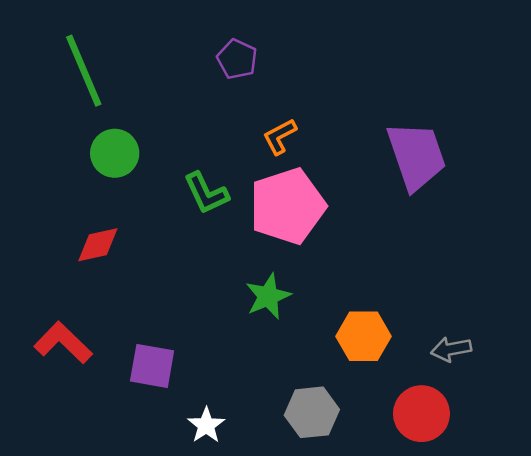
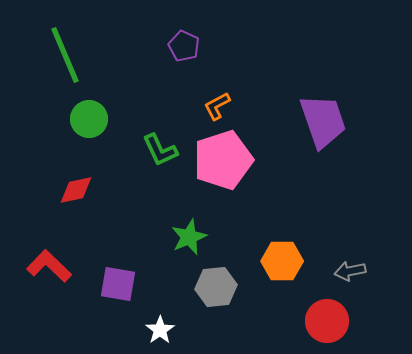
green star: (268, 296) -> (189, 237), moved
gray hexagon: (312, 412) -> (216, 287), moved

